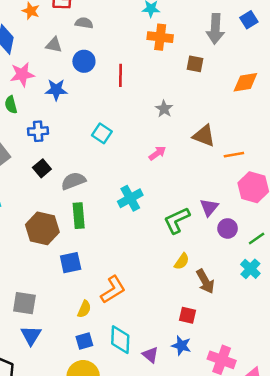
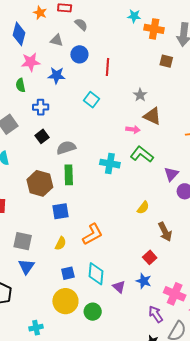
gray semicircle: (84, 23) -> (81, 24), turned 32
orange cross: (160, 37) -> (154, 29), moved
cyan square: (102, 133) -> (92, 100), moved
brown triangle: (204, 136) -> (152, 116), moved
pink arrow: (157, 153) -> (133, 129), turned 40
cyan cross: (130, 198) -> (110, 164), turned 36
green L-shape: (177, 220) -> (142, 154), moved, turned 60
yellow semicircle: (182, 261) -> (143, 208), moved
yellow semicircle: (84, 309) -> (61, 243), moved
red square: (187, 315) -> (150, 257), turned 32

